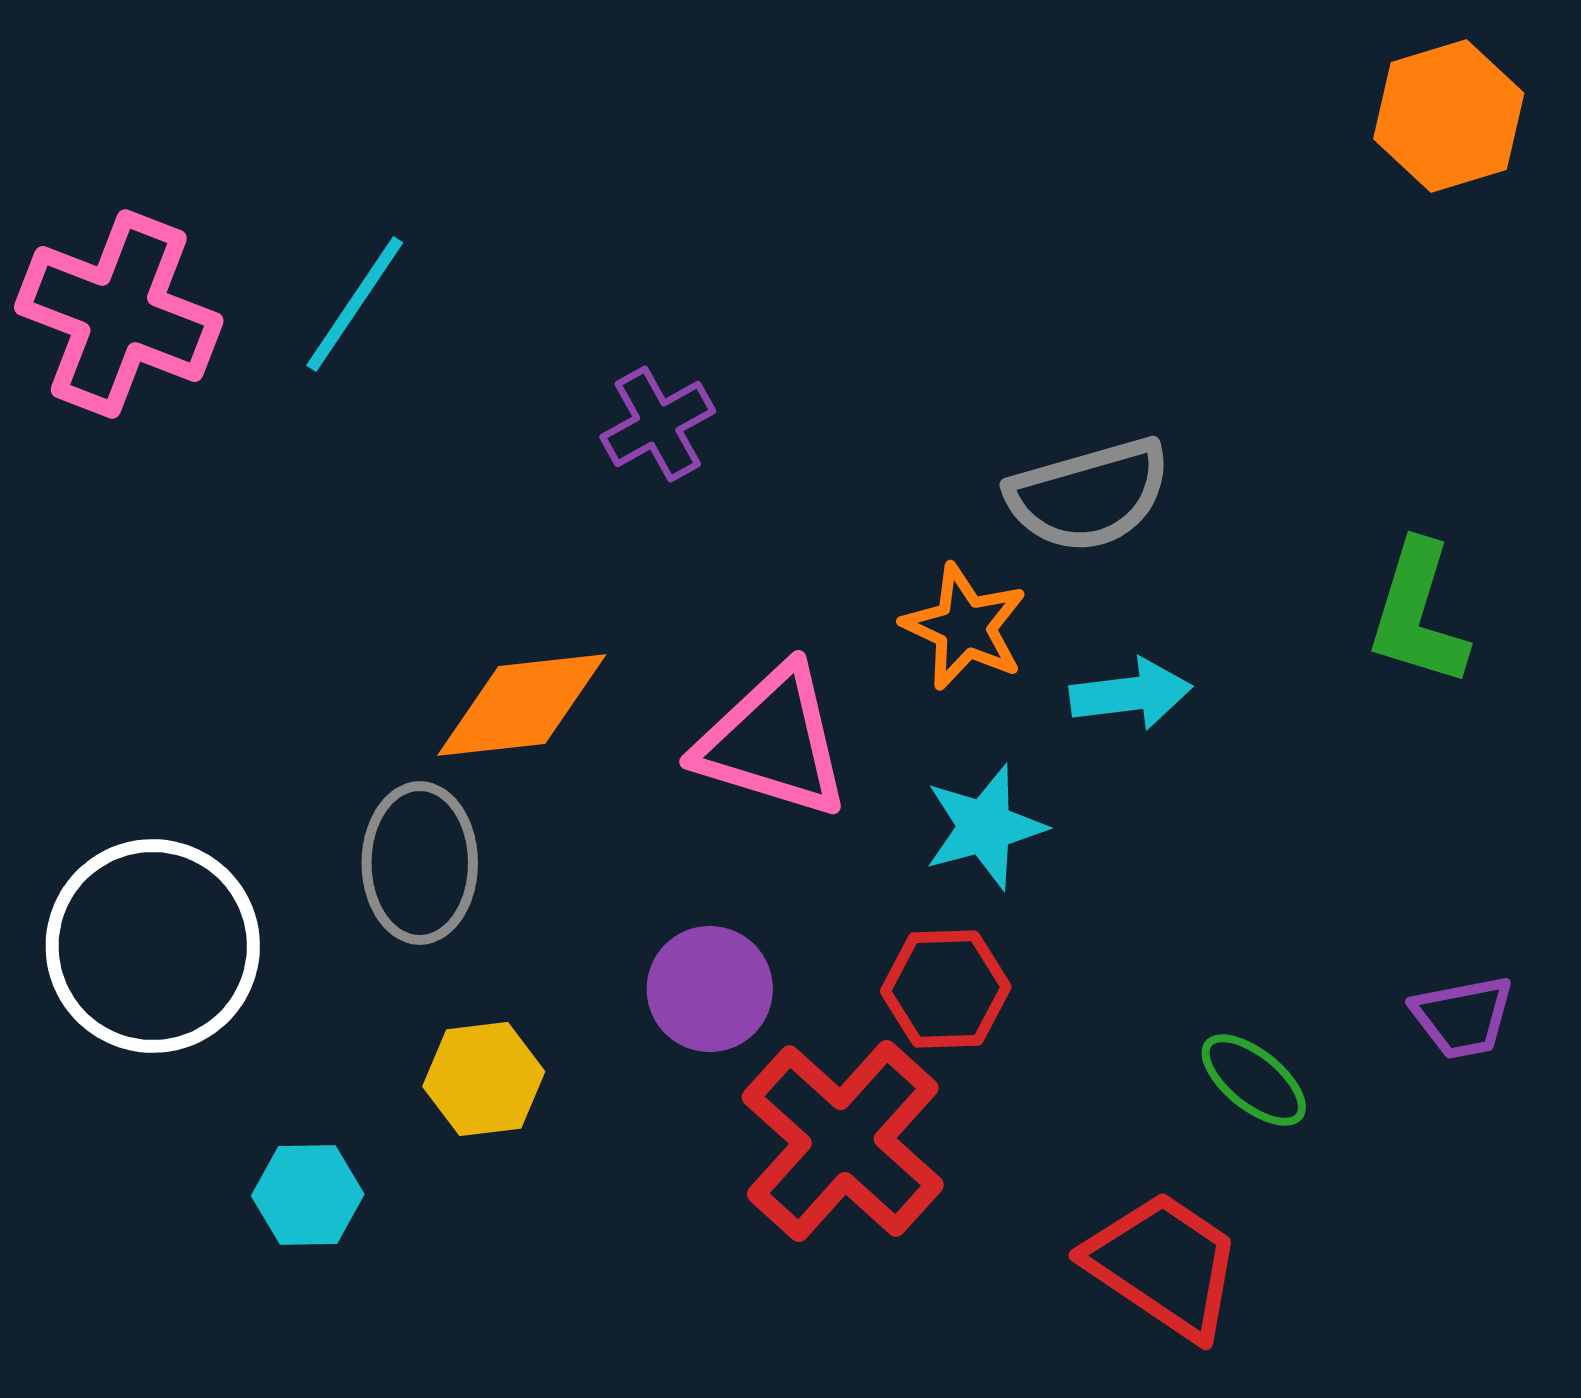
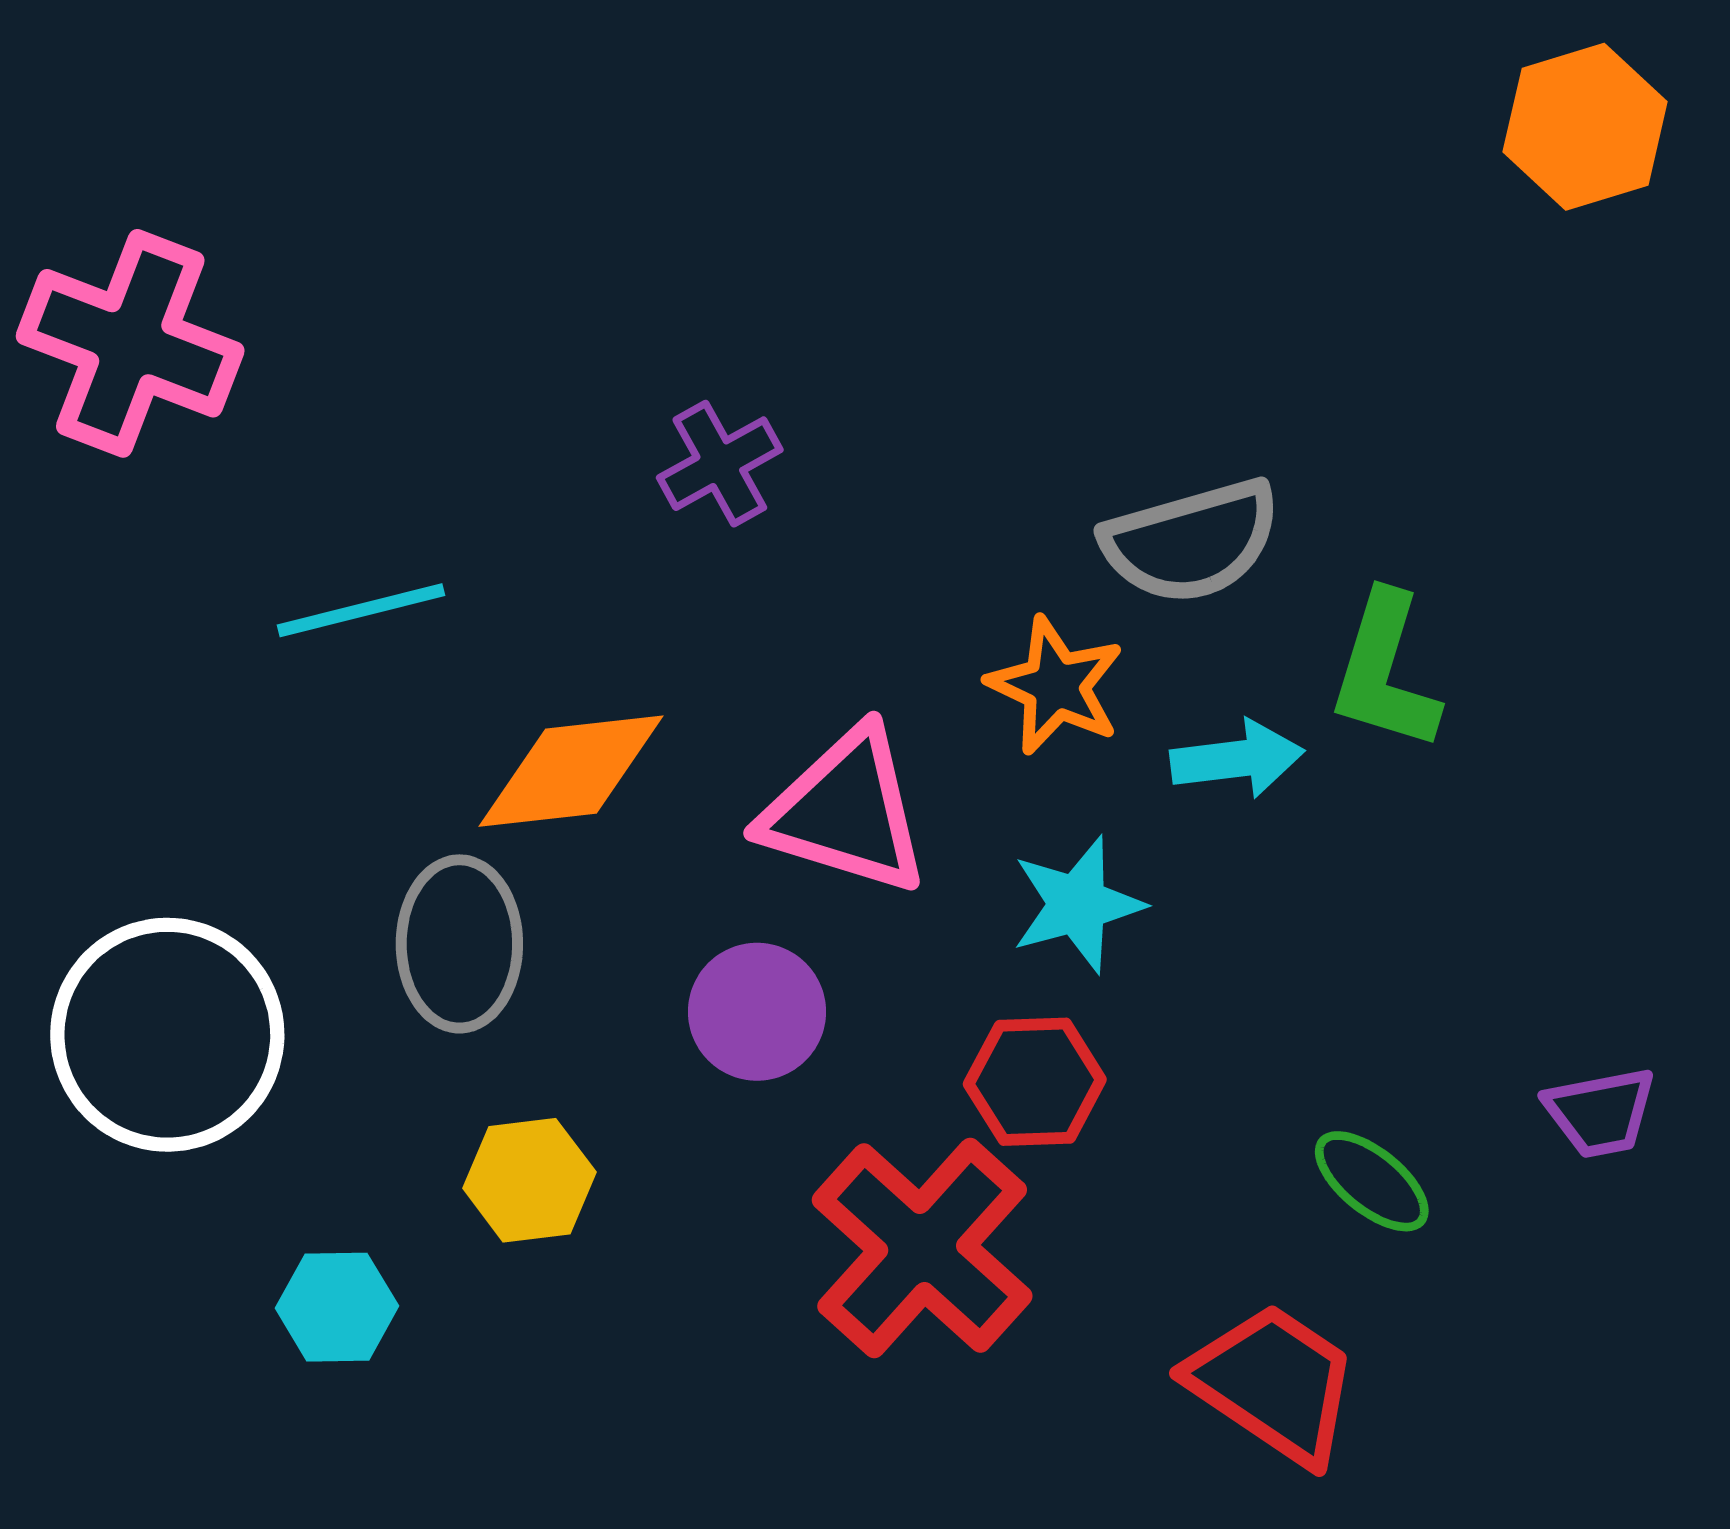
cyan line: (355, 304) -> (361, 610), moved, turned 42
green L-shape: (1418, 614) -> (1385, 672), moved
purple circle: (710, 989) -> (757, 1012), moved

